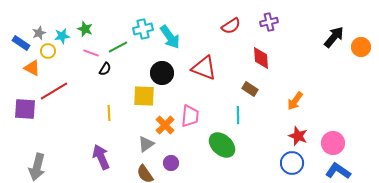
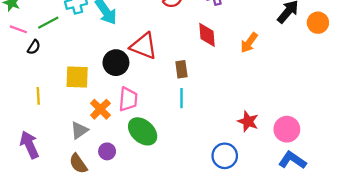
black circle: (162, 73) -> (116, 63), moved
brown rectangle: (250, 89) -> (181, 69), moved, turned 49
orange arrow: (295, 101) -> (249, 43), moved
green ellipse: (222, 145) -> (143, 131), moved
blue circle: (292, 163) -> (225, 156), moved

